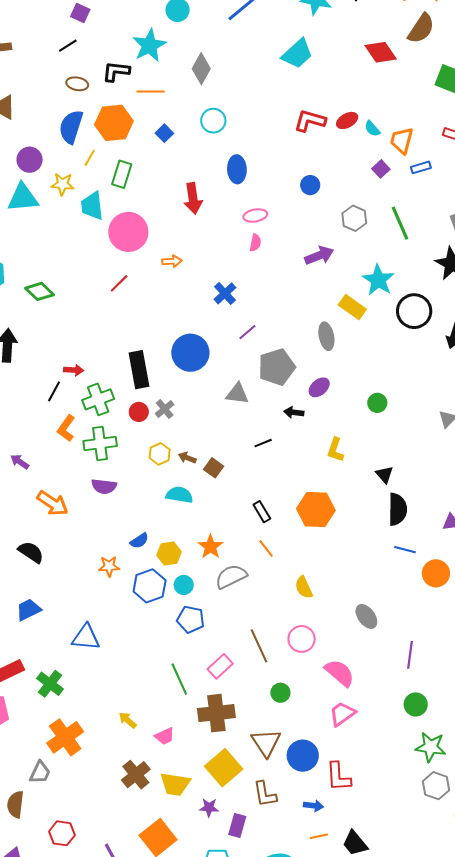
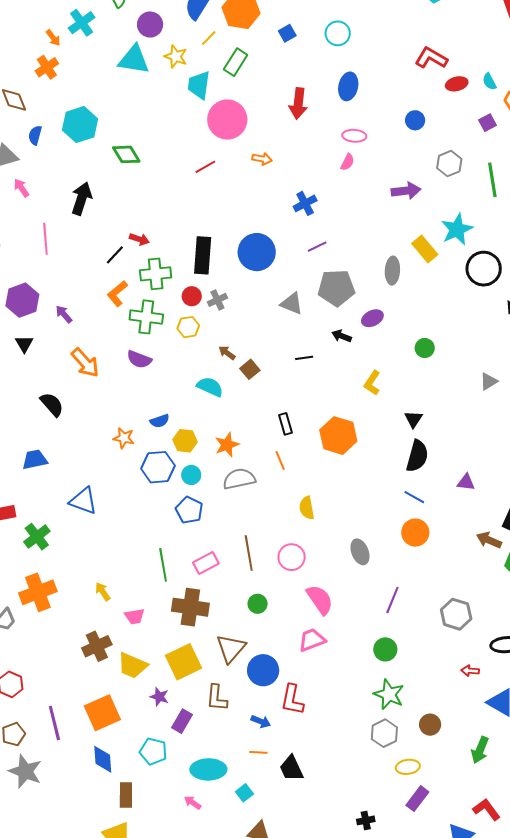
red ellipse: (347, 120) -> (457, 84), moved
yellow hexagon: (160, 454) -> (188, 327), moved
orange circle: (436, 573) -> (415, 533), moved

